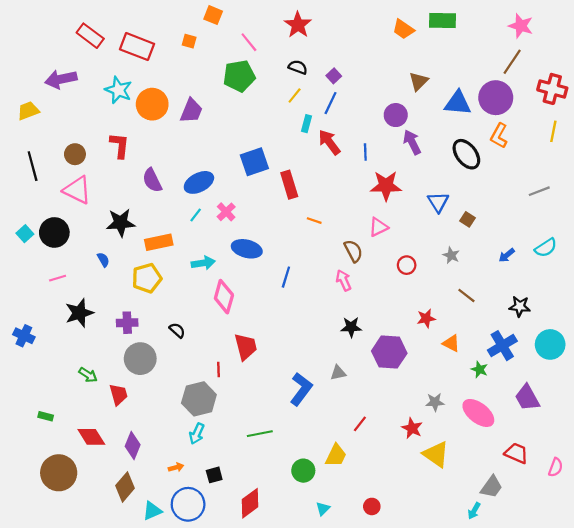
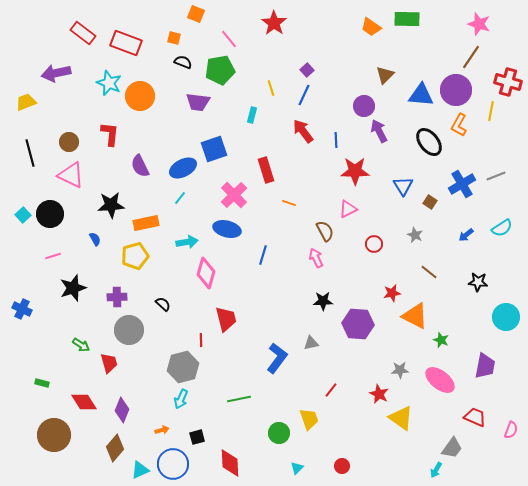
black semicircle: (298, 67) -> (183, 62), moved
yellow line: (295, 95) -> (271, 88), turned -56
purple trapezoid: (191, 111) -> (198, 102), moved, turned 75
cyan rectangle: (307, 124) -> (252, 115), moved
yellow line: (553, 131) -> (491, 111), moved
blue square: (254, 162) -> (214, 149), moved
pink cross: (226, 212) -> (234, 195), moved, size x1.5
orange triangle: (451, 343) -> (415, 316), size x1.6
blue cross: (502, 346) -> (462, 184), moved
purple trapezoid: (527, 398) -> (485, 366), turned -140
yellow trapezoid: (336, 455) -> (309, 419), turned -45
red diamond: (250, 503) -> (230, 463), turned -56

